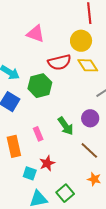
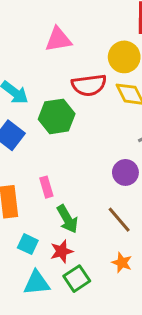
pink triangle: (35, 34) -> (58, 40), turned -36
green arrow: (66, 126) -> (67, 219), moved
red star: (47, 163) -> (62, 251), moved

